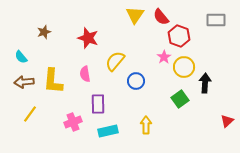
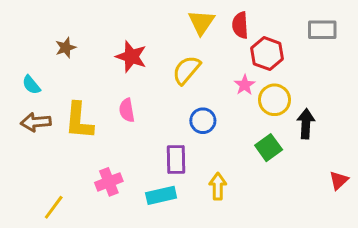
red semicircle: (161, 17) -> (240, 25), turned 36
yellow semicircle: (115, 61) -> (186, 70), moved
purple rectangle: (98, 104) -> (176, 160), moved
yellow line: (30, 114) -> (54, 207), moved

